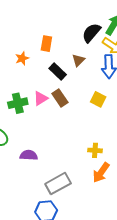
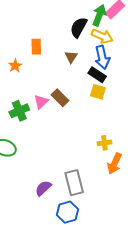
black rectangle: (58, 71) -> (97, 75), moved
purple semicircle: (29, 155) -> (43, 188), moved, turned -36
gray rectangle: (58, 184) -> (74, 183), turned -65

